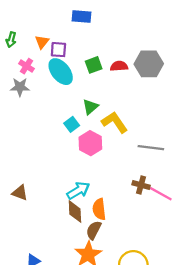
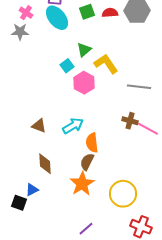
brown triangle: (20, 193) -> (39, 126), moved
brown diamond: (75, 211) -> (45, 164), moved

